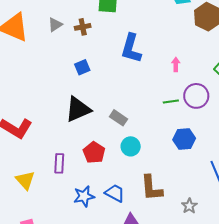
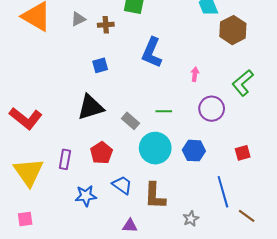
green line: (171, 101) -> (164, 111), moved
cyan circle: (131, 146) -> (155, 148), moved, size x1.6
yellow triangle: (25, 180) -> (28, 172), size x1.5
blue trapezoid: (115, 193) -> (122, 185), moved

